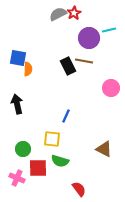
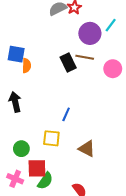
cyan line: (109, 30) -> (111, 25), turned -40
pink circle: (111, 88) -> (113, 69), moved
brown triangle: (104, 149) -> (87, 149), moved
green semicircle: (60, 161) -> (45, 181), moved, turned -72

